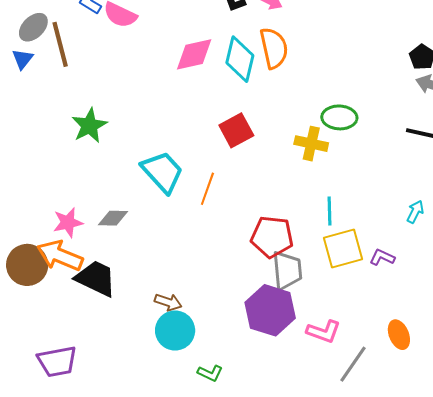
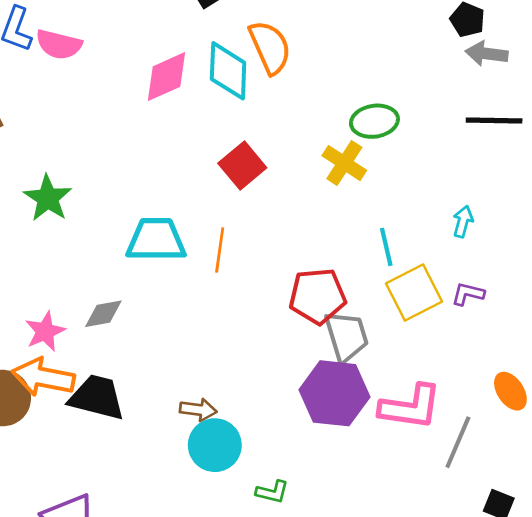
yellow cross: (311, 144) -> (344, 163), turned 32
cyan trapezoid: (162, 172) -> (156, 240), turned -36
cyan arrow: (415, 212) -> (463, 222), moved
pink L-shape: (324, 331) -> (410, 407), size x1.4

